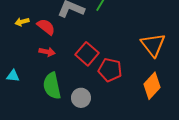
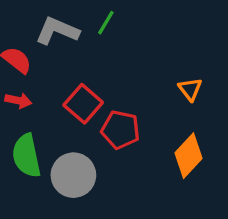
orange triangle: (153, 45) -> (190, 89), size x0.6
gray circle: (81, 98) -> (73, 175), size x1.4

